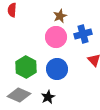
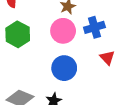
green hexagon: (26, 67) -> (18, 34), moved

